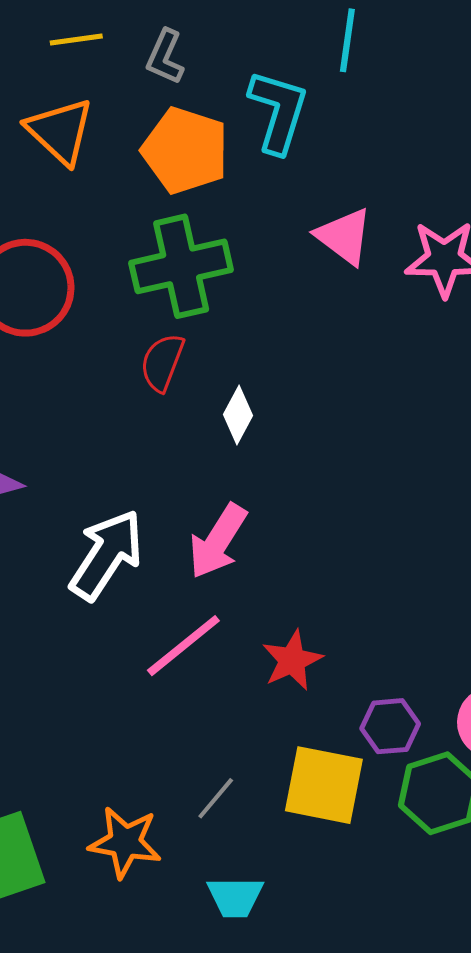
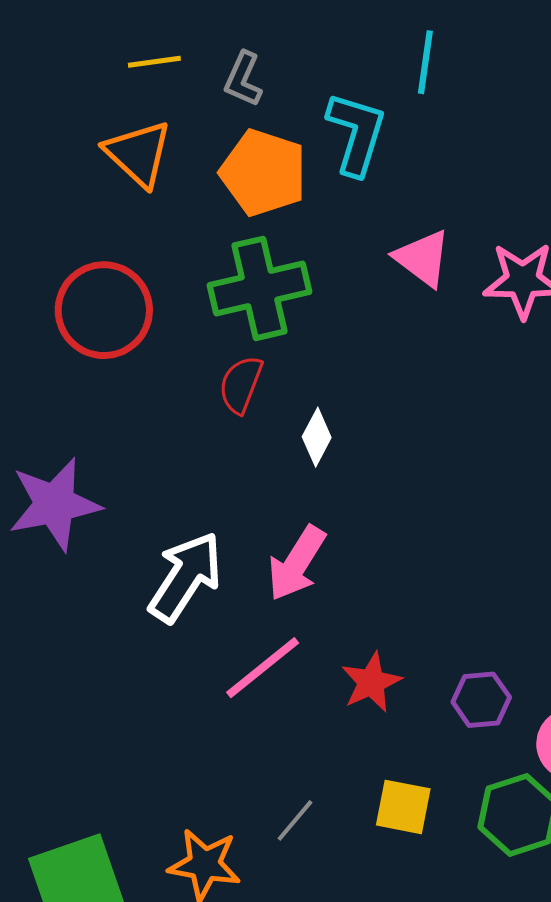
purple hexagon: (390, 726) -> (481, 700), moved
yellow square: (324, 785) -> (403, 807), size x0.7

